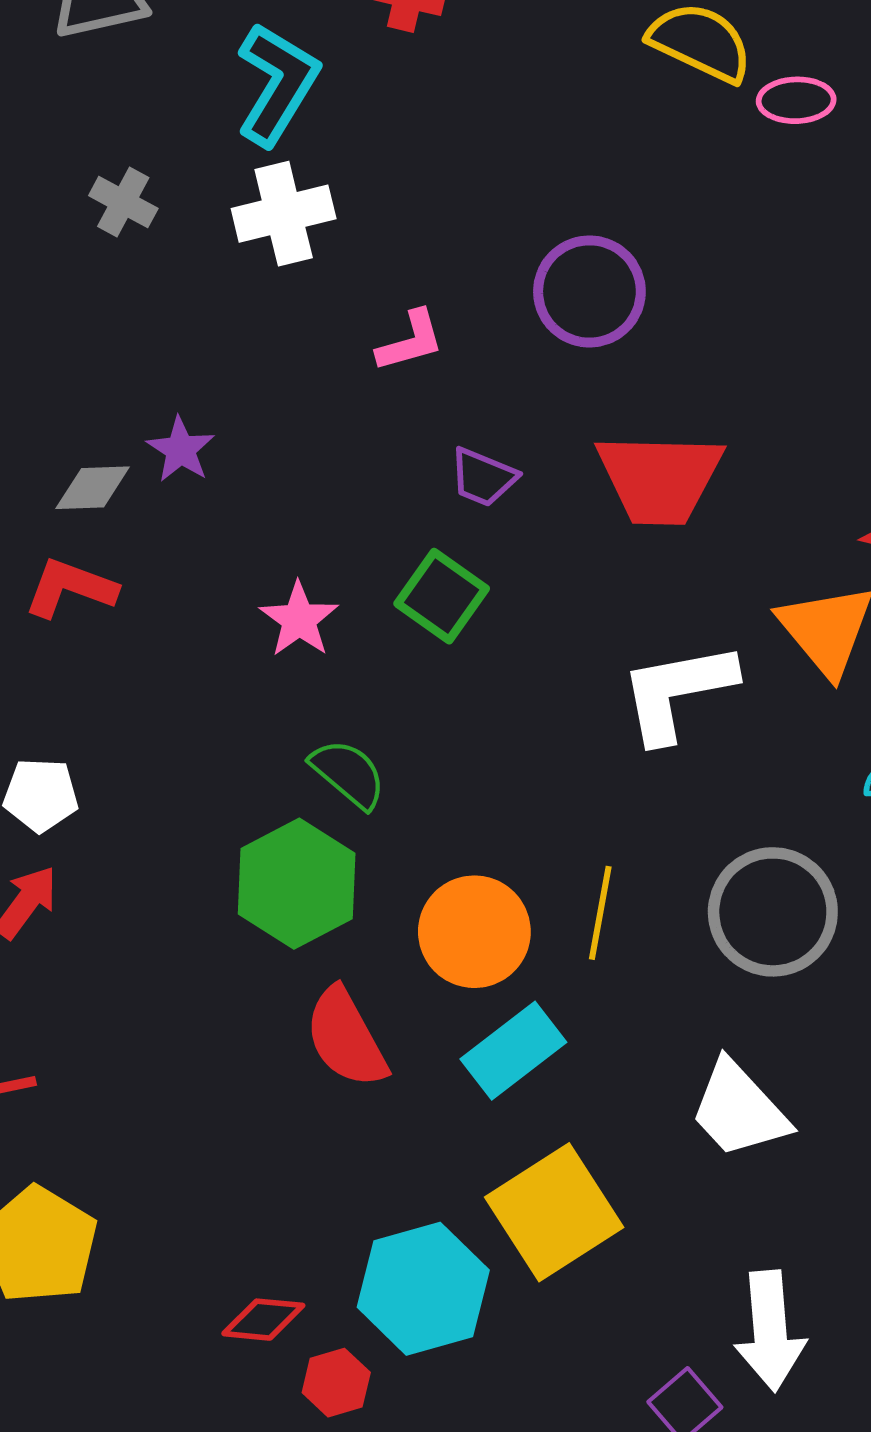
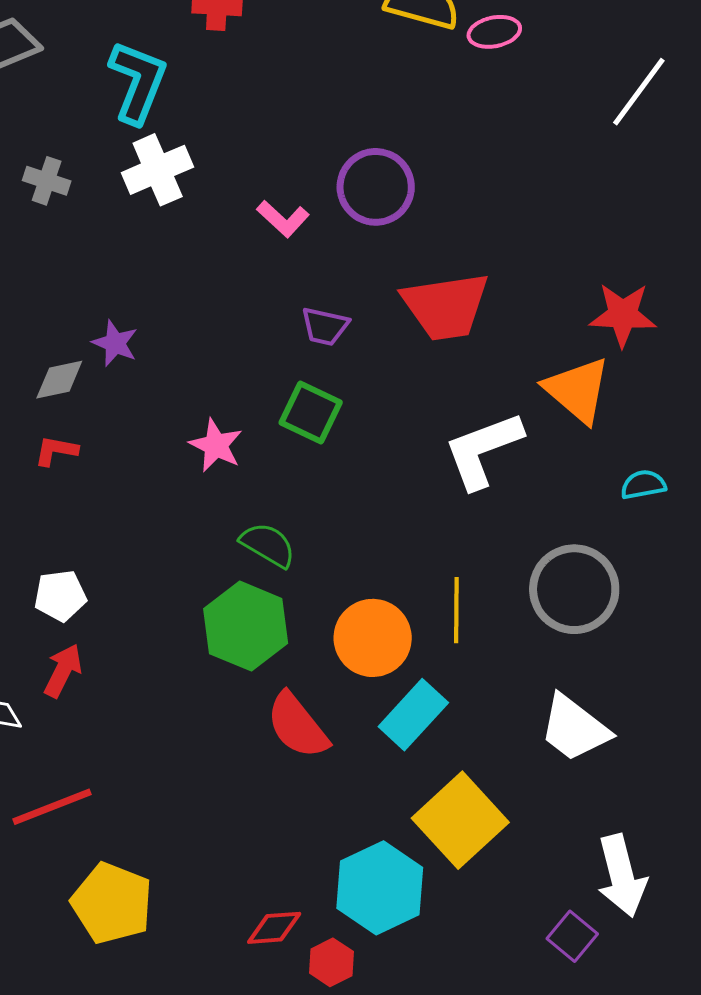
pink L-shape: (410, 341) -> (283, 219), moved, turned 68
red L-shape: (70, 588) -> (56, 451), size x0.7

